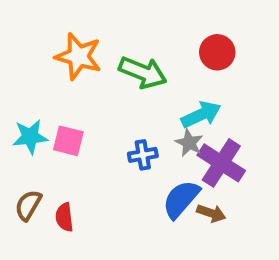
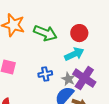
red circle: (217, 52) -> (79, 33), moved
gray star: (189, 143) -> (68, 79), moved

